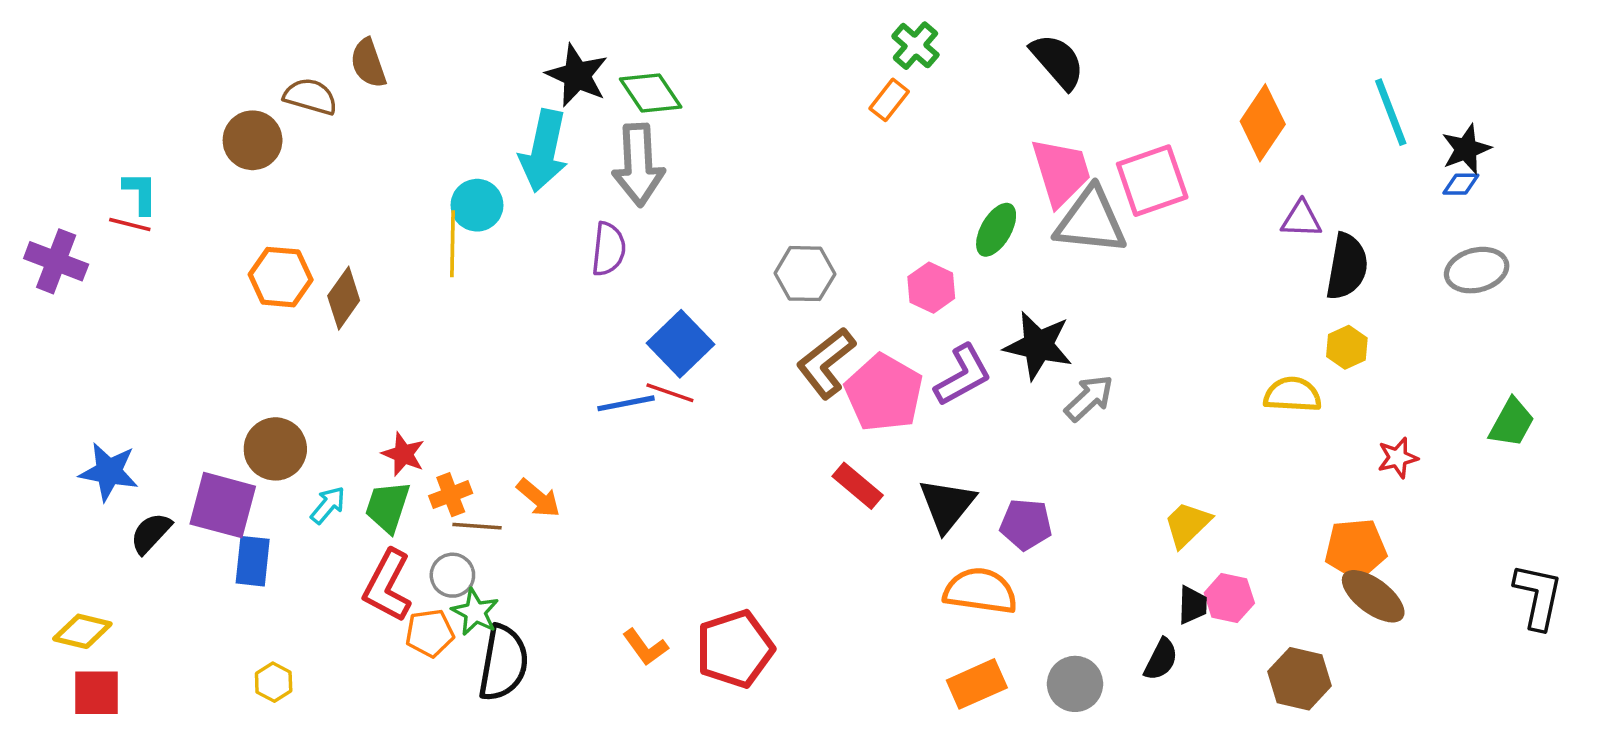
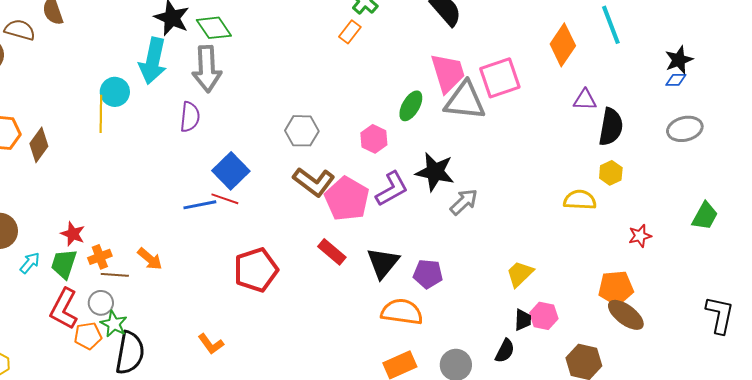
cyan line: (1391, 112) -> (611, 25), moved
brown L-shape: (826, 363) -> (314, 182), turned -105
red pentagon: (735, 649) -> (256, 270), moved

